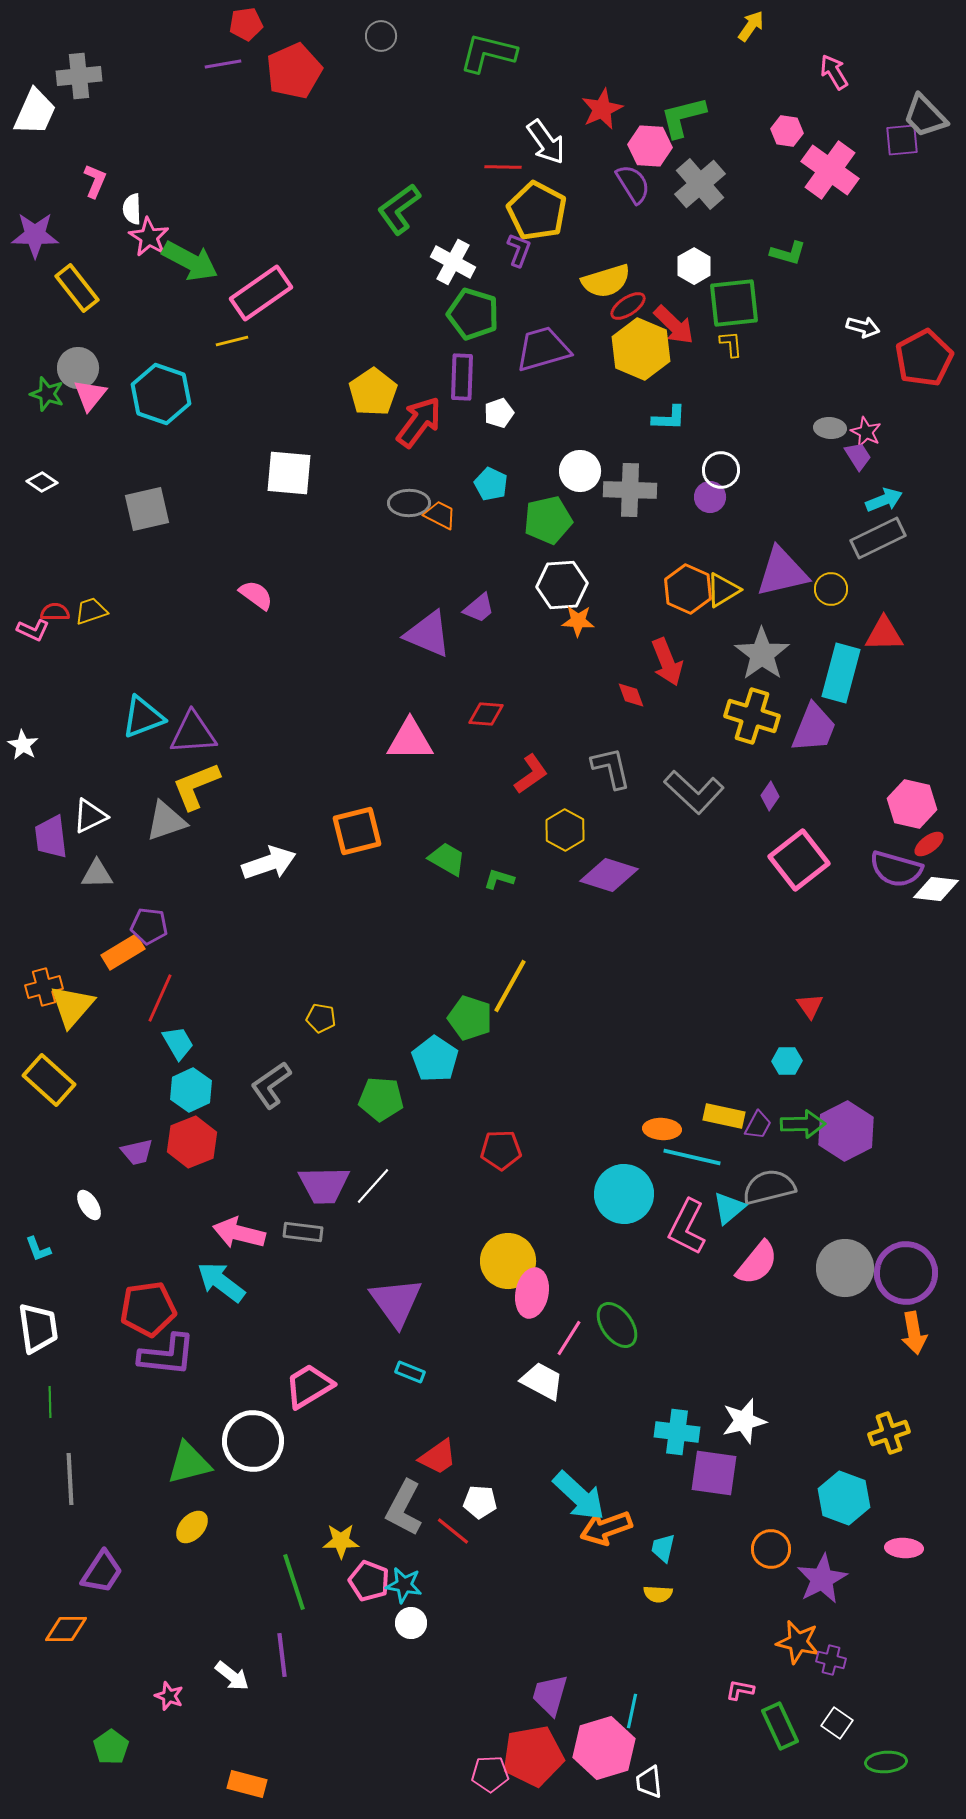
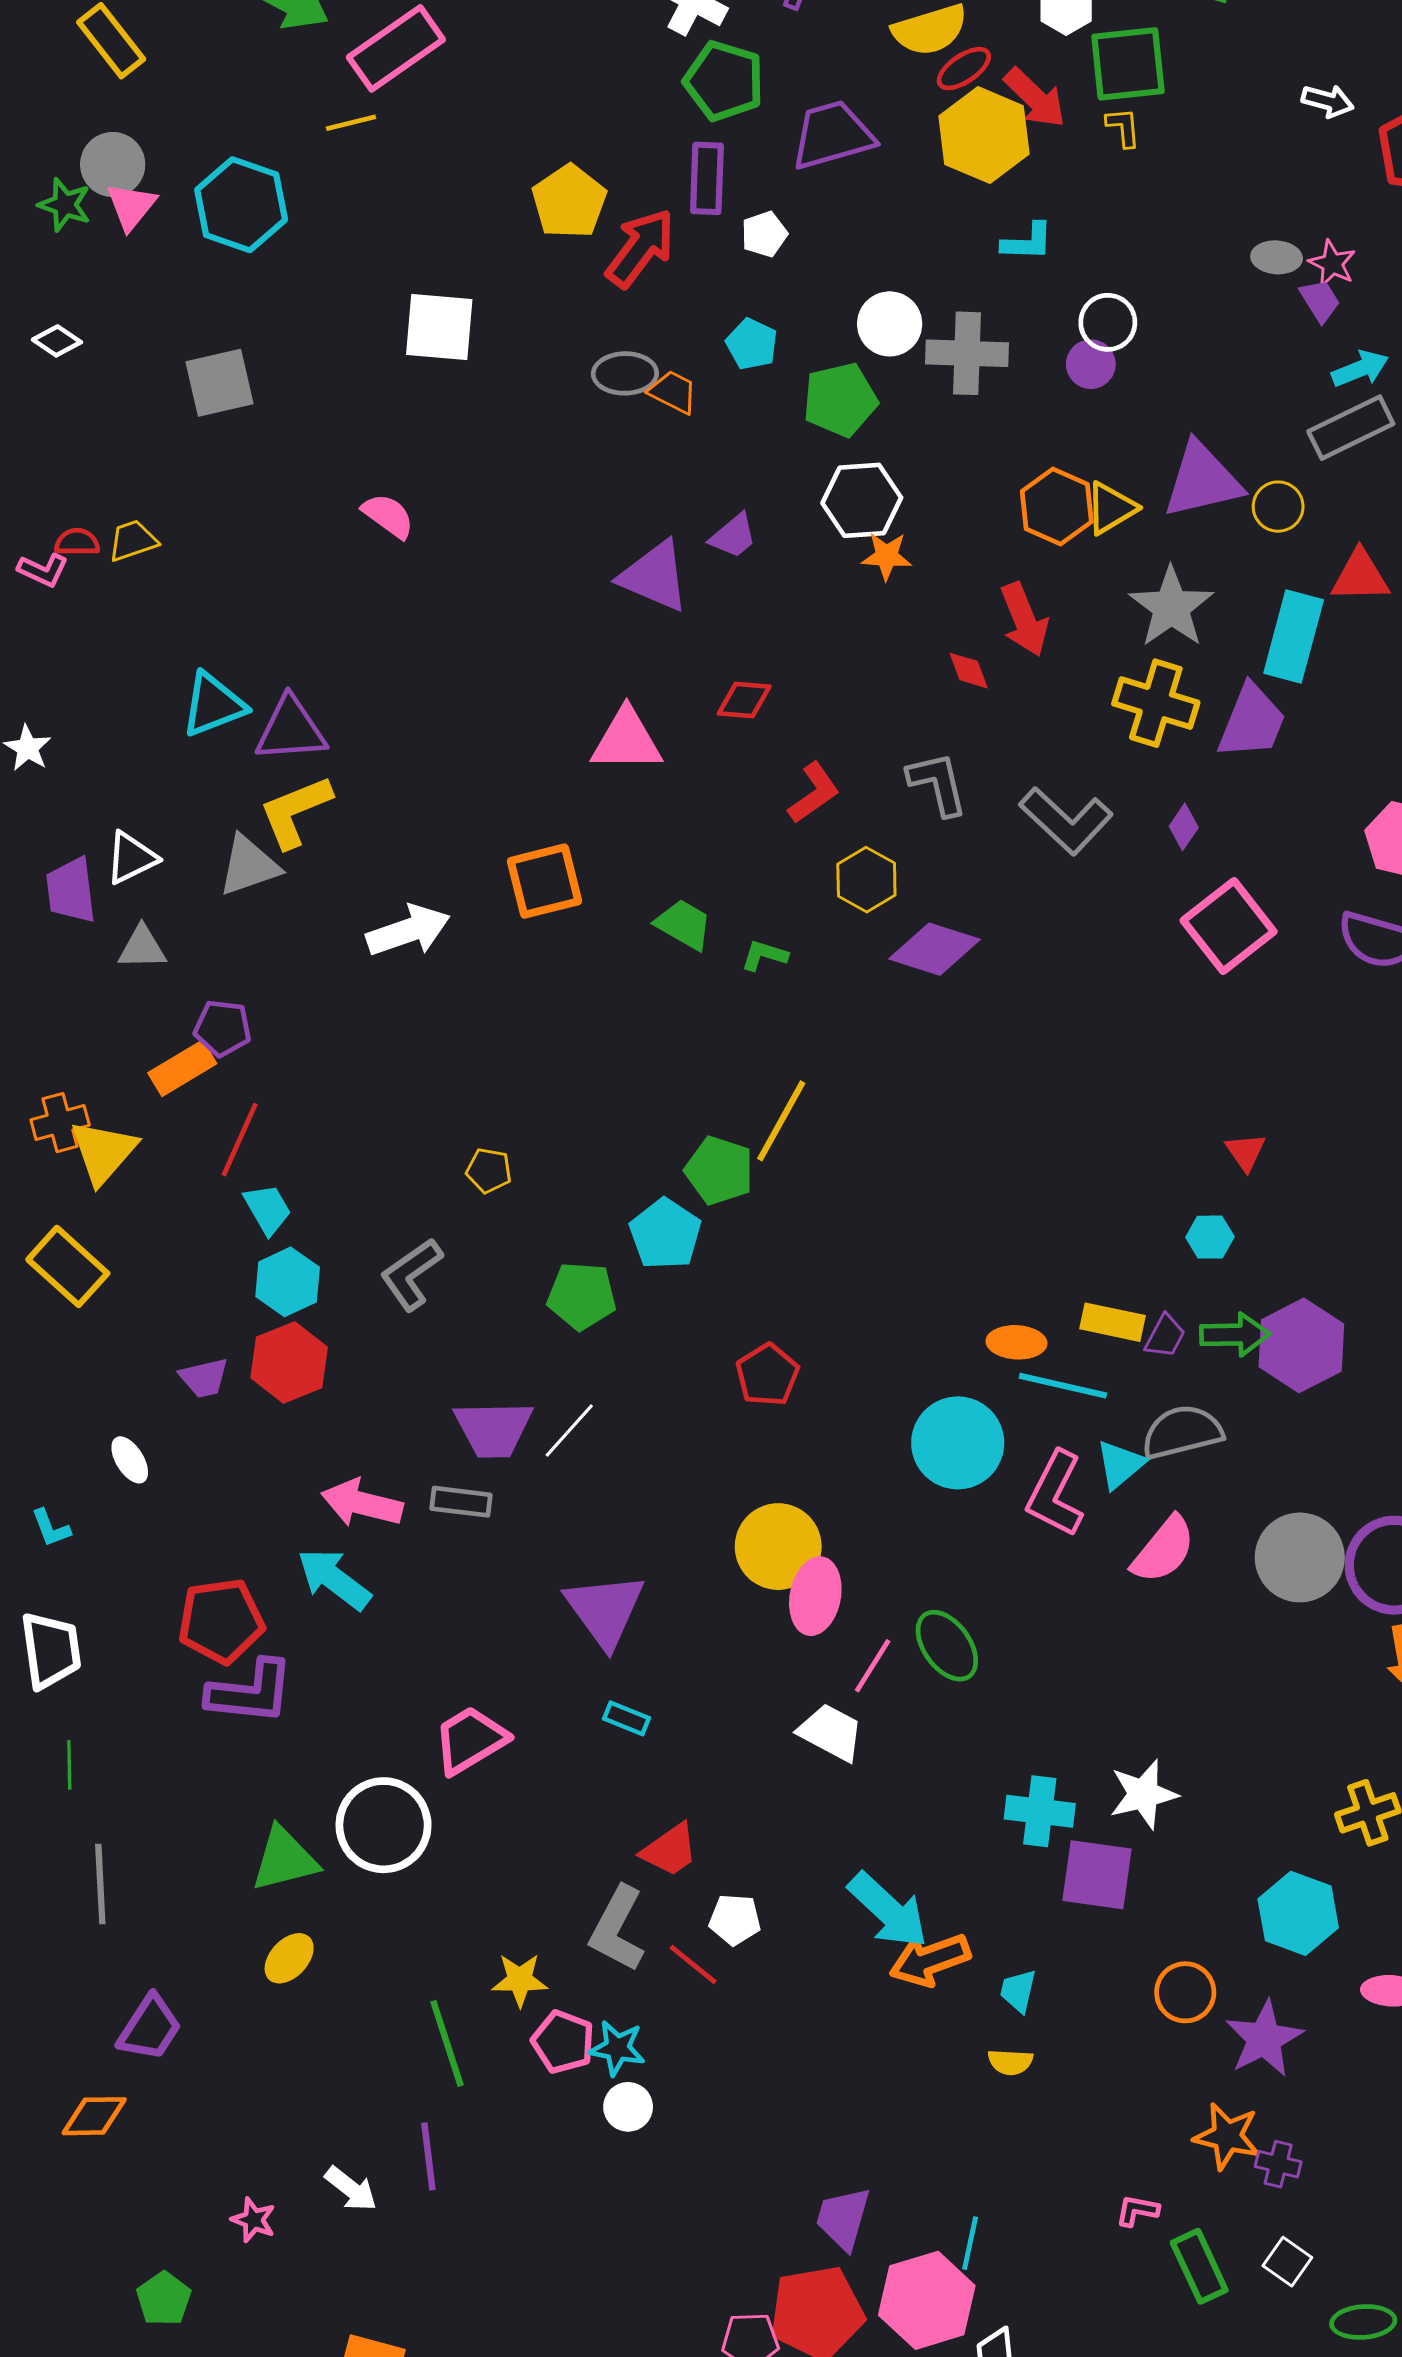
red pentagon: (501, 1150) -> (767, 1375), turned -30

